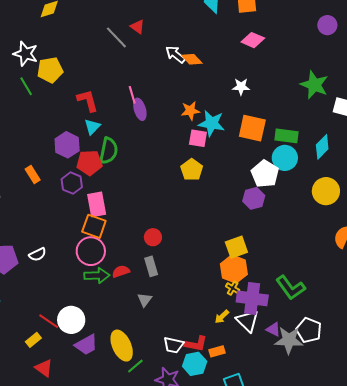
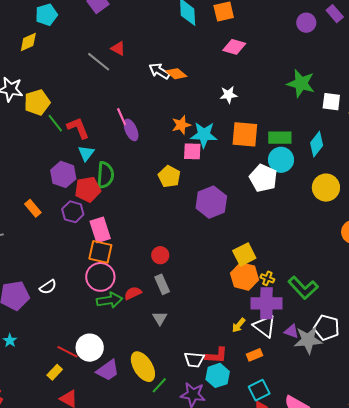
green line: (26, 86) -> (55, 123), moved
yellow pentagon: (192, 170) -> (169, 176), moved
purple hexagon: (254, 198) -> (211, 202), moved, size x1.4
yellow cross: (233, 288) -> (267, 278), moved
orange rectangle: (217, 351) -> (254, 355), moved

